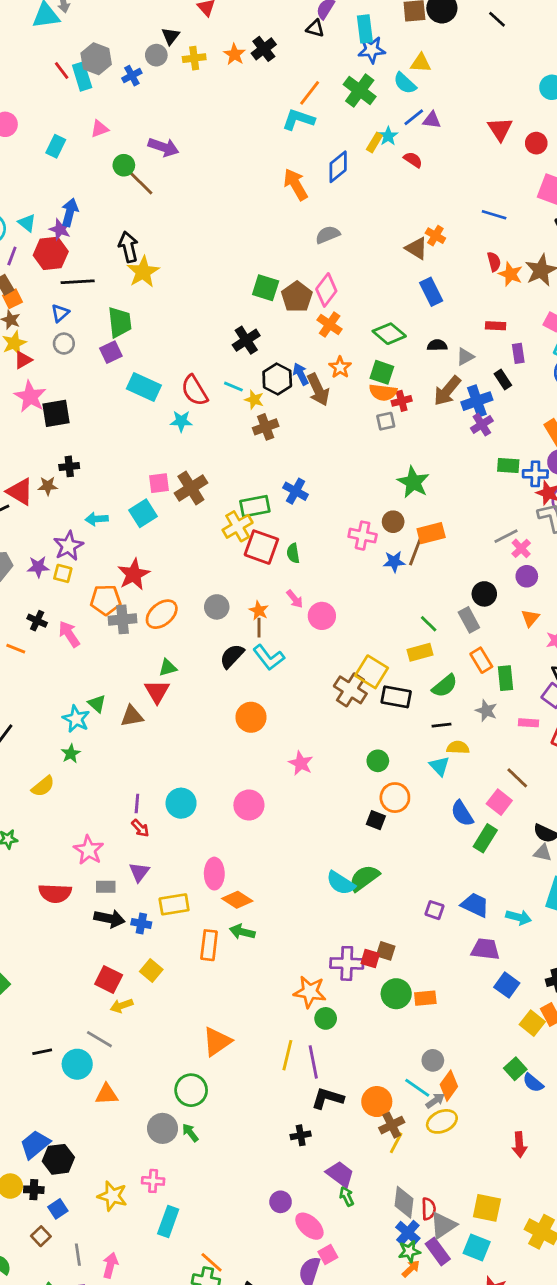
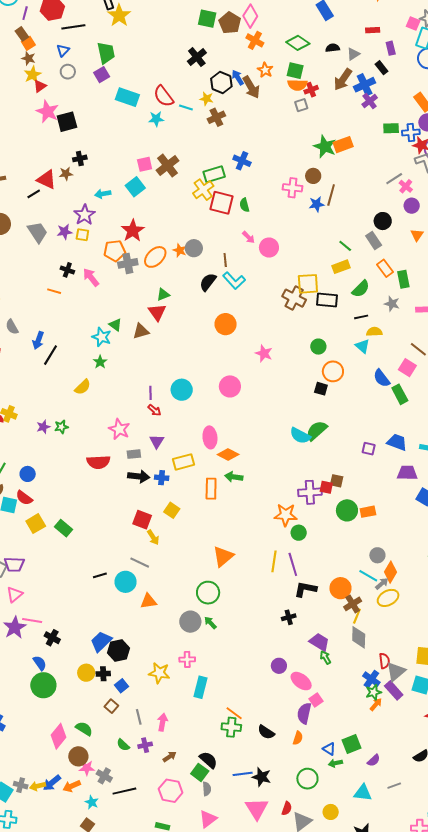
cyan line: (233, 387) -> (186, 107), moved
orange rectangle: (431, 533) -> (343, 145), moved
orange star: (259, 611) -> (180, 250), moved
yellow square: (372, 672) -> (308, 284), turned -30
green rectangle: (485, 838) -> (400, 394), turned -54
yellow arrow: (122, 1006) -> (153, 537), turned -98
gray diamond: (404, 1202) -> (359, 637), moved

